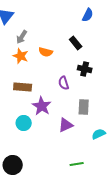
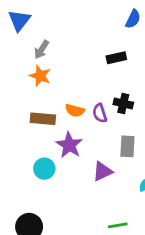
black rectangle: (76, 43) -> (116, 58), turned -64
orange semicircle: (46, 52) -> (75, 110), moved
black cross: (85, 69) -> (123, 103), moved

